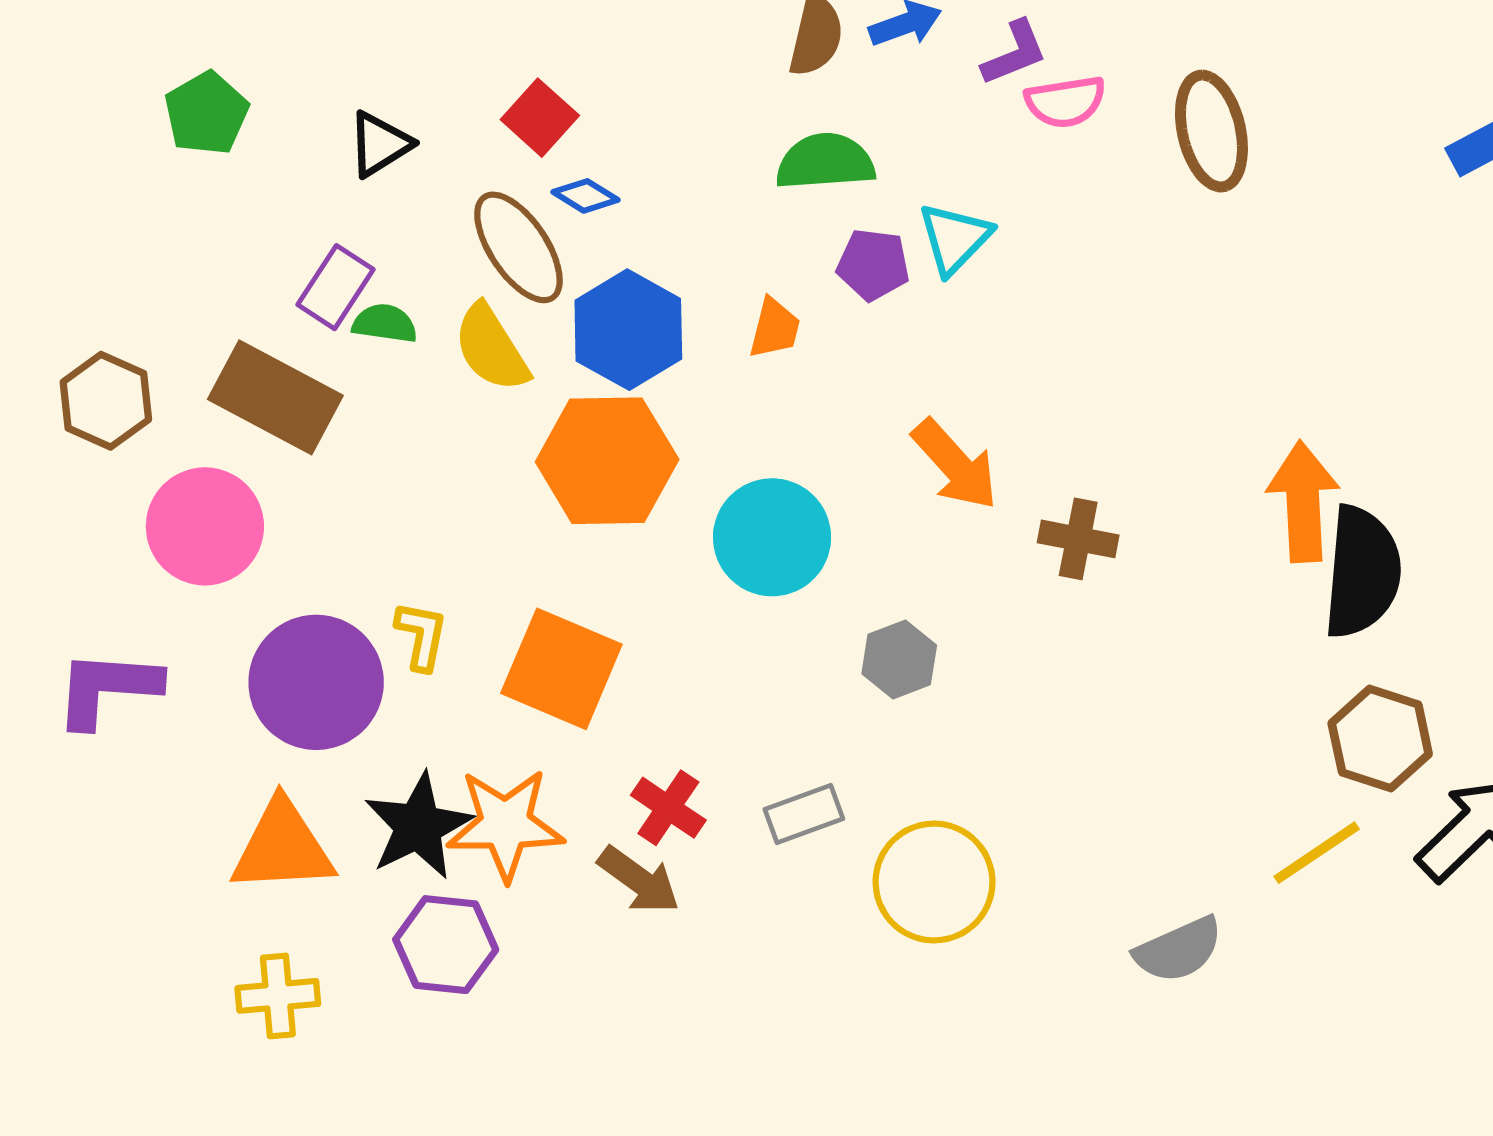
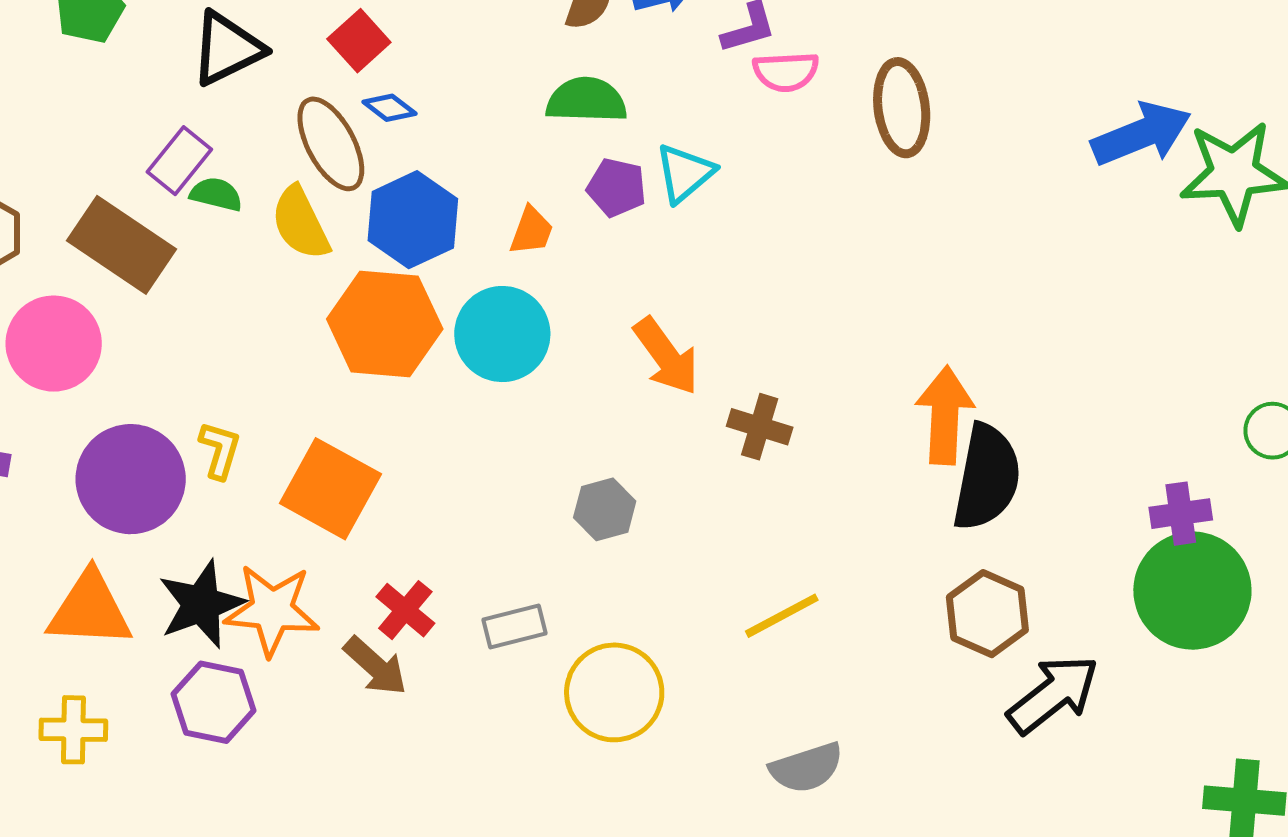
black triangle: (380, 144) -> (227, 49), size x1.4
cyan circle: (772, 537) -> (502, 334), moved
yellow line: (1317, 853) -> (782, 616), moved

